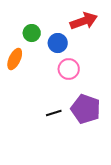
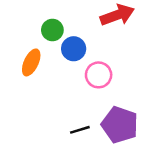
blue circle: (58, 43) -> (74, 49), moved

